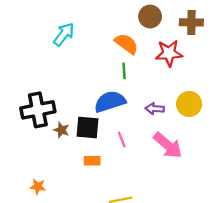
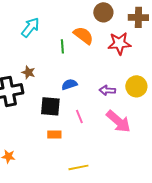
green line: (124, 71) -> (62, 46), moved
blue semicircle: (110, 102) -> (69, 84), size x0.6
brown star: (61, 130) -> (28, 72), moved

